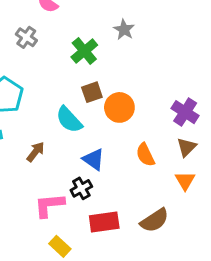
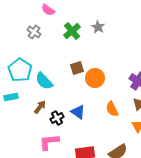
green cross: (84, 51) -> (72, 31), moved
cyan semicircle: (69, 120) -> (44, 81), moved
black cross: (81, 188) -> (57, 118), moved

